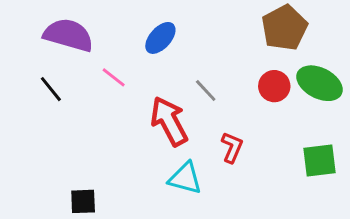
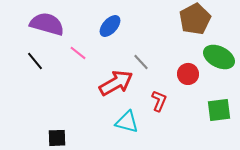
red circle: (274, 86) -> (188, 74), moved
red arrow: (169, 121) -> (116, 83), turned 88

